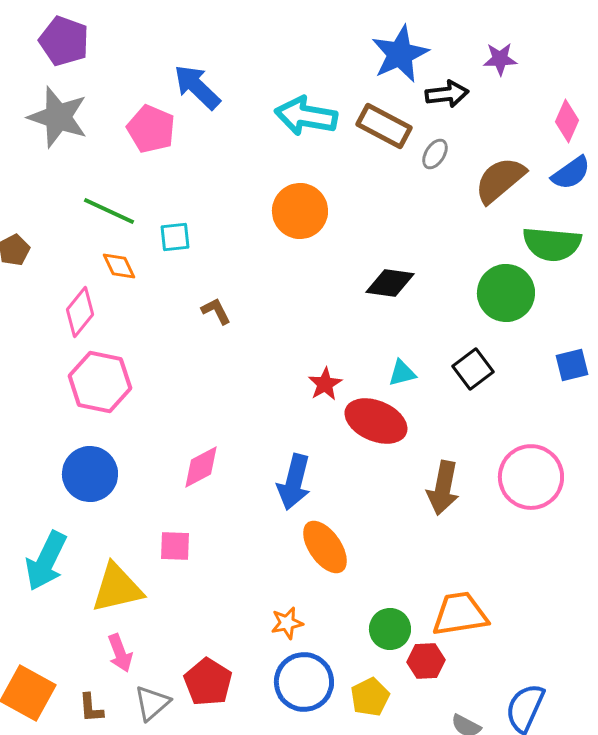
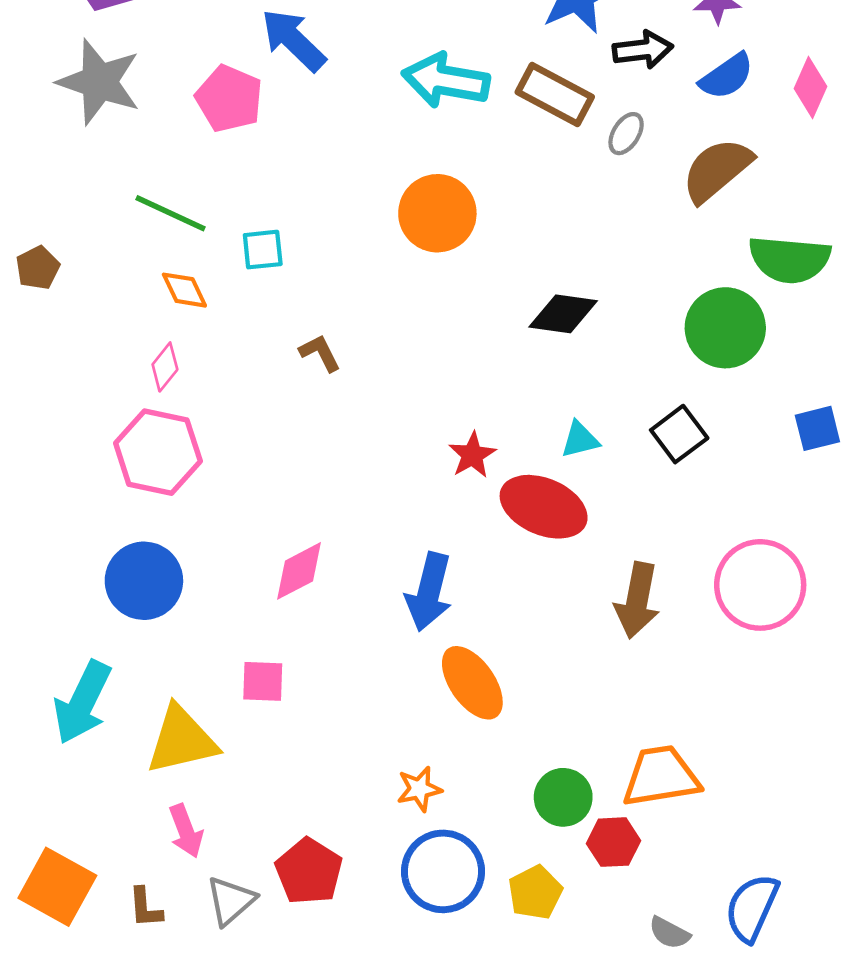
blue semicircle: (571, 173) -> (727, 76), moved
pink diamond: (80, 312) -> (165, 367), moved, size x0.7

